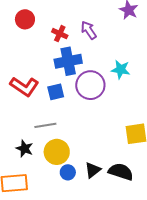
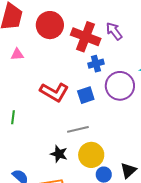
red circle: (25, 19) -> (50, 25), size x1.4
red cross: (60, 34) -> (86, 37), size x1.8
blue cross: (68, 61) -> (96, 64), size x0.6

